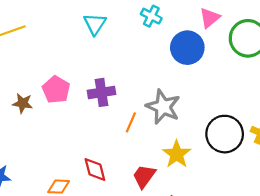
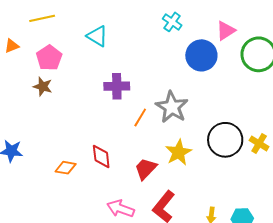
cyan triangle: (95, 24) -> (97, 36), moved, turned -40
pink pentagon: (56, 90) -> (49, 58), moved

